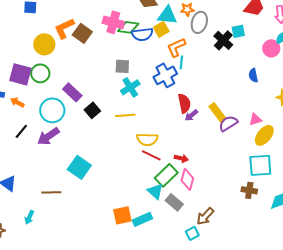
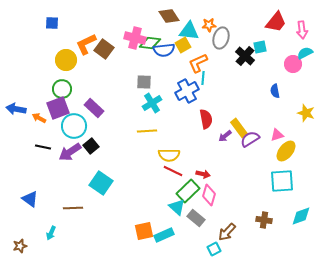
purple square: (20, 74) -> (58, 108), moved, turned -35
black square: (92, 110) -> (91, 146), moved
purple arrow: (191, 115) -> (225, 136), moved
black line: (21, 131) -> (43, 147), turned 63
brown cross: (249, 190) -> (264, 220), moved

